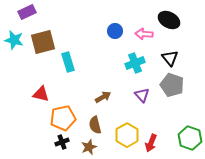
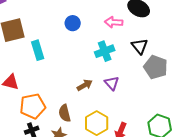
blue circle: (115, 31) -> (73, 23), moved
gray pentagon: (172, 85) -> (156, 67), moved
brown arrow: (103, 97) -> (85, 85), moved

